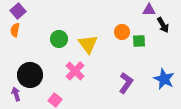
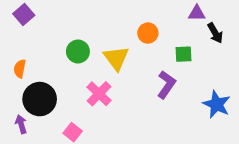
orange semicircle: (15, 30) -> (20, 69), moved
orange circle: (122, 32) -> (148, 33), moved
purple L-shape: (126, 83) -> (166, 85), moved

